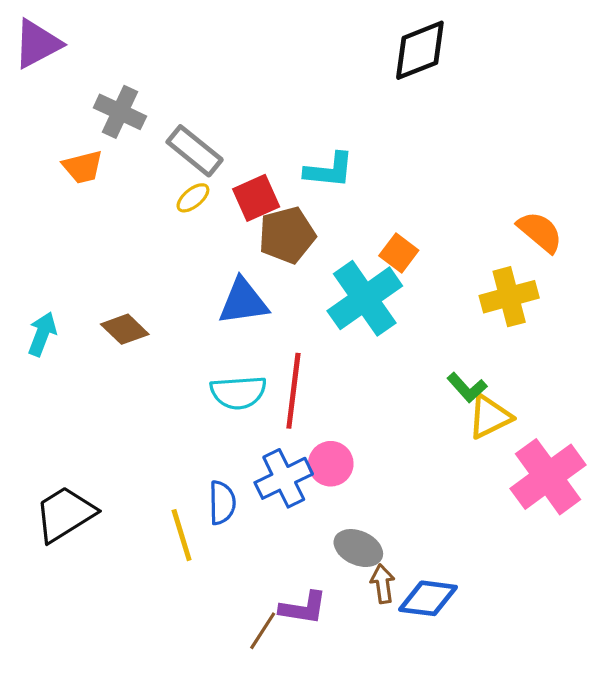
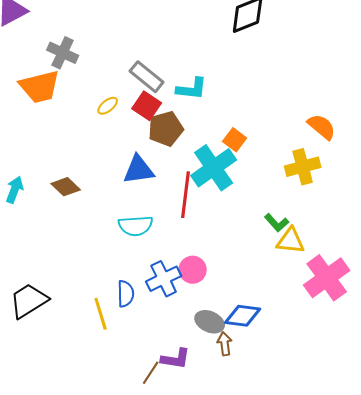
gray rectangle: (195, 151) -> (147, 77), moved
orange trapezoid: (83, 167) -> (40, 87), size x1.6
red square: (256, 198) -> (147, 106), turned -32
red line: (293, 391) -> (186, 195), moved
yellow triangle: (490, 417) -> (291, 241), turned 32
blue diamond: (428, 598) -> (243, 316), moved

